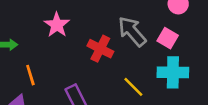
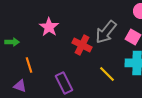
gray arrow: (132, 31) -> (106, 32), turned -100

